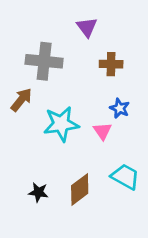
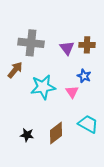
purple triangle: (87, 27) -> (67, 48), moved
brown cross: (111, 64) -> (87, 45), moved

